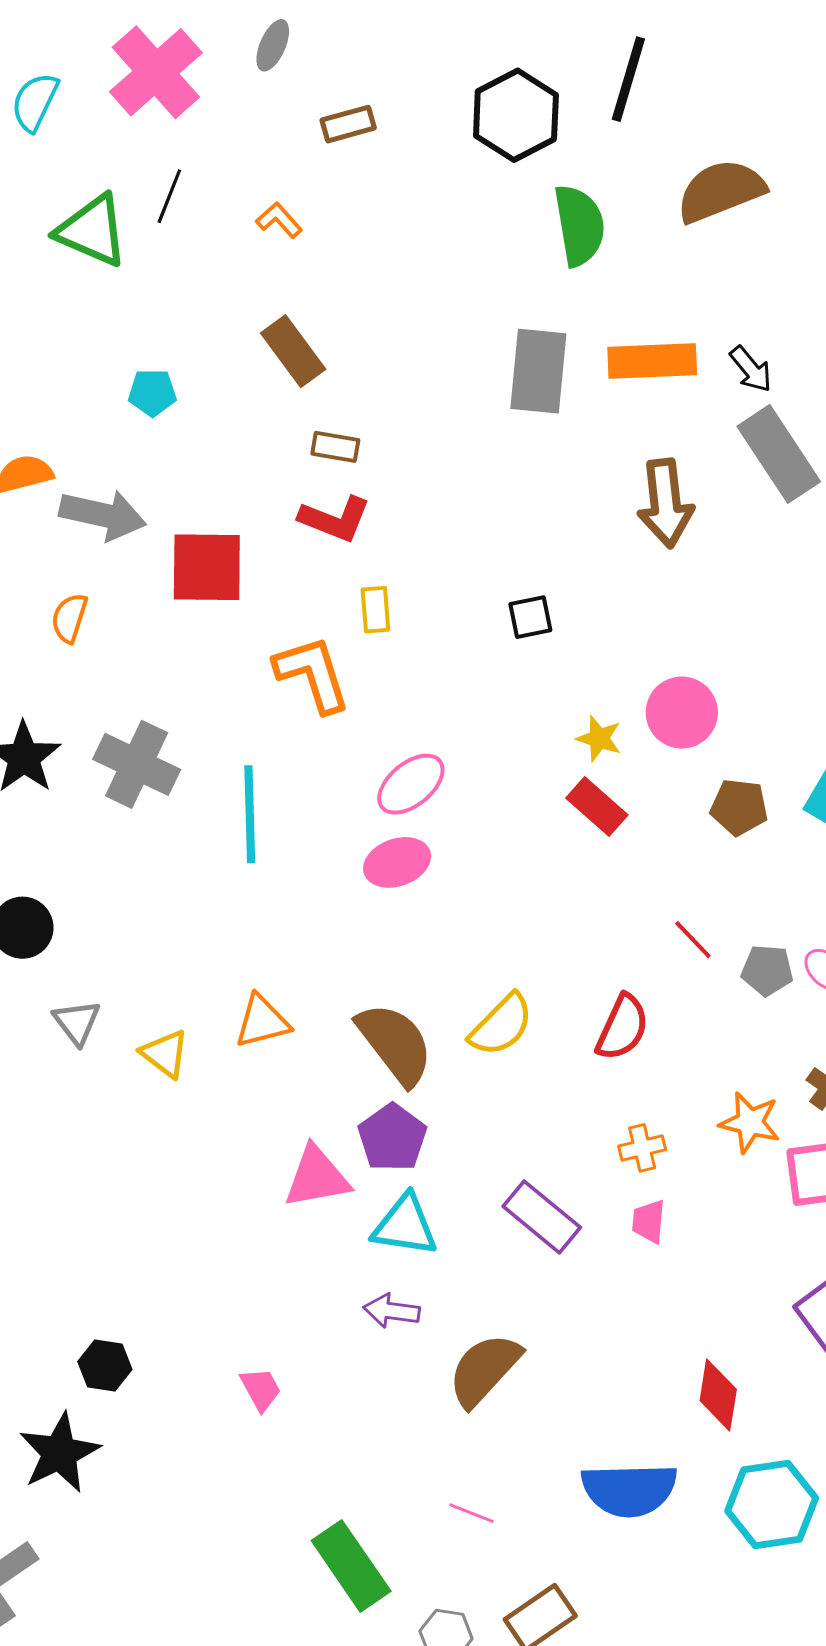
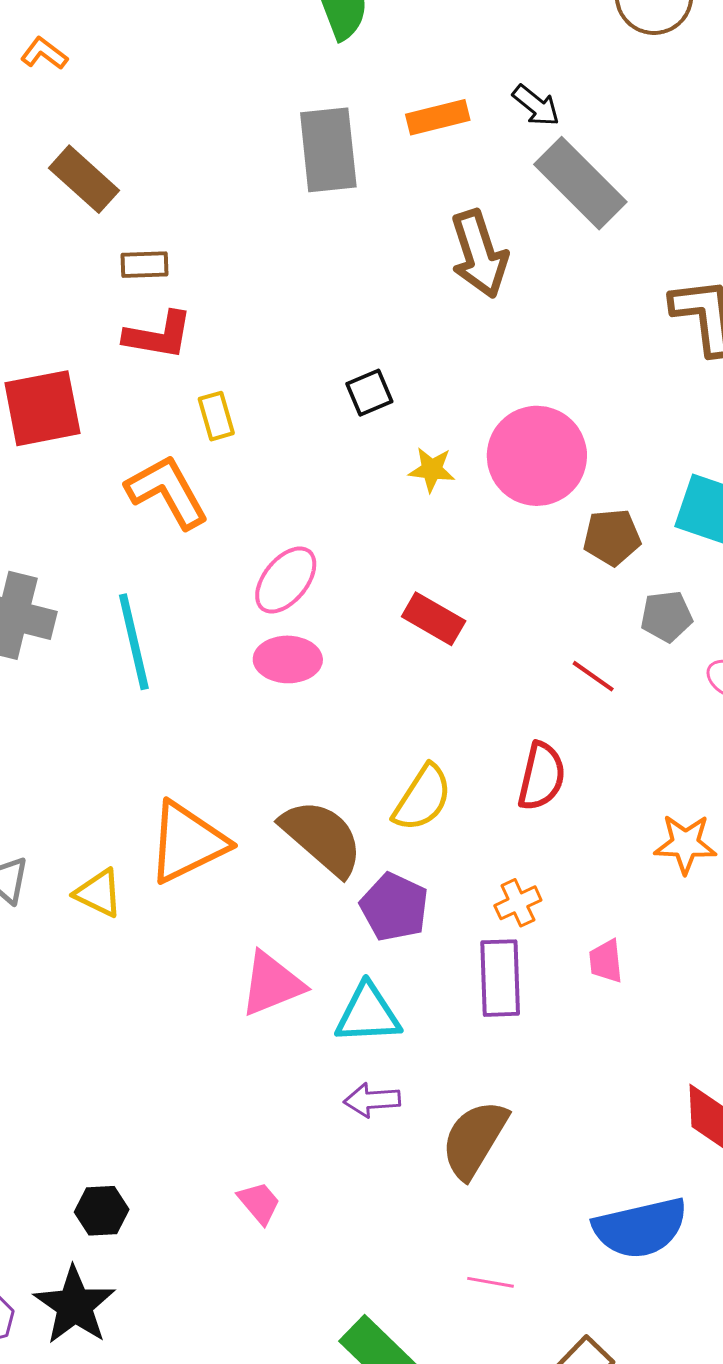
orange rectangle: (652, 361) -> (438, 117), size x0.7
pink circle: (682, 713) -> (537, 456), size x1.4
yellow star: (599, 739) -> (432, 470), moved
red rectangle: (597, 807) -> (434, 619), moved
pink ellipse: (397, 862) -> (288, 659), turned 32
gray pentagon: (767, 970) -> (666, 616), moved
orange triangle: (262, 1021) -> (187, 842), size x1.5
purple pentagon: (392, 1138) -> (394, 907), moved
orange cross: (642, 1148) -> (518, 903), moved
purple rectangle: (542, 1217) -> (500, 978), turned 60

